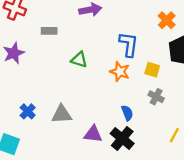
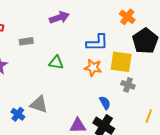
blue L-shape: (129, 44) -> (97, 43), turned 90
yellow square: (152, 70) -> (121, 62), size x1.6
gray triangle: (62, 114) -> (39, 104), moved, turned 30

